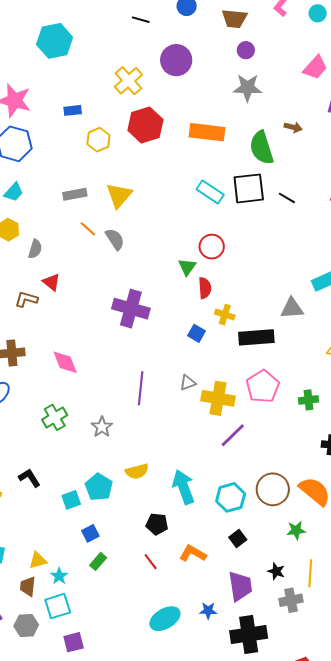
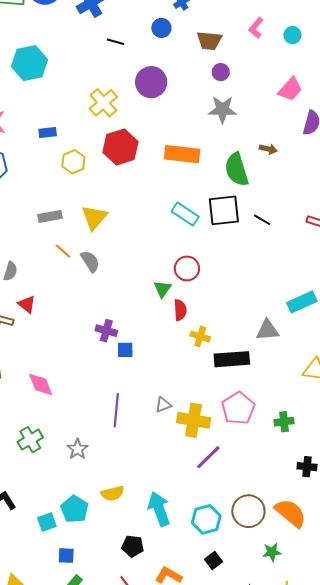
purple cross: (131, 309) -> (106, 331), size x0.6
blue square: (196, 333) -> (125, 350), moved, turned -30
blue square: (90, 533) -> (66, 556), turned 30

